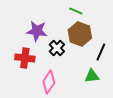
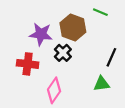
green line: (76, 11) -> (100, 12), moved
brown hexagon: (80, 34) -> (73, 28), moved

